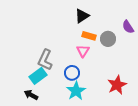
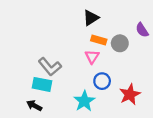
gray L-shape: (45, 60) -> (50, 67), turned -65
blue circle: (72, 73) -> (102, 81), moved
cyan rectangle: (38, 76) -> (42, 84), turned 48

